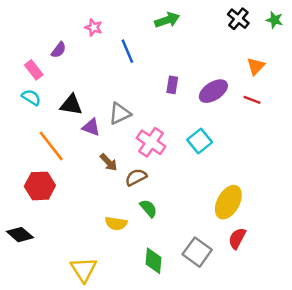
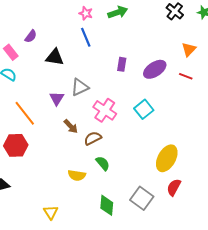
pink star: (94, 27) -> (86, 13), moved
black triangle: (71, 105) -> (55, 57), moved
purple triangle: (91, 127) -> (57, 98), turned 42
yellow triangle: (84, 270) -> (51, 212), size x0.7

